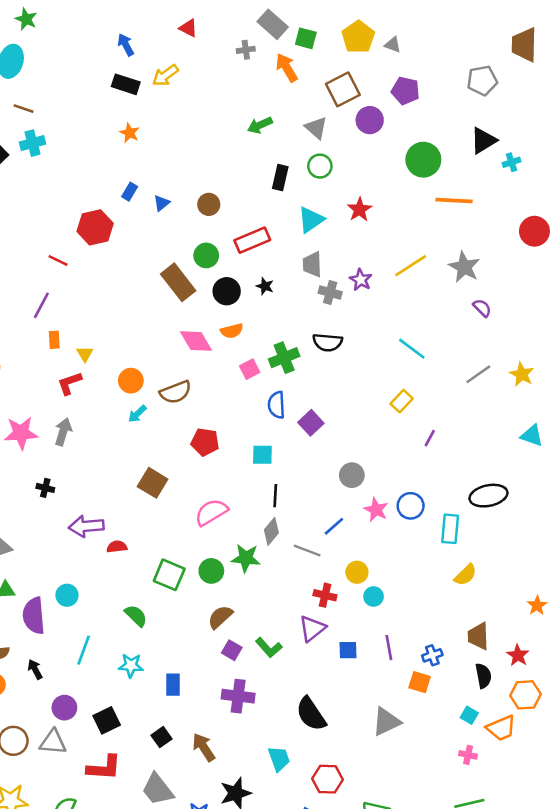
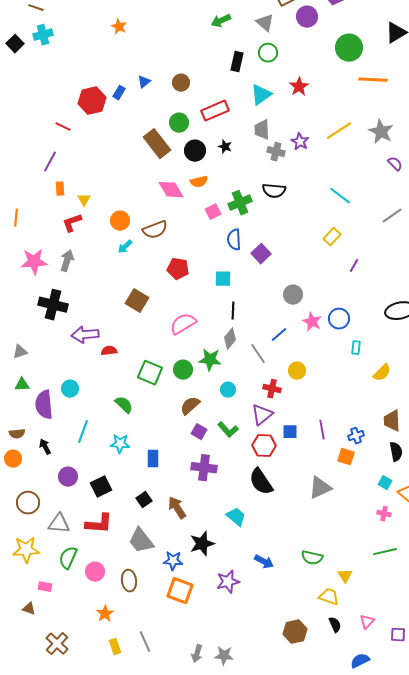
blue rectangle: (130, 192) -> (119, 93), moved
black cross: (45, 488) -> (53, 305), size x2.0
cyan rectangle: (450, 529) -> (356, 348), moved, size x0.6
gray line: (307, 551) -> (258, 354), turned 35
cyan circle: (374, 597) -> (228, 390), moved
gray triangle: (53, 742) -> (59, 524), moved
cyan trapezoid: (279, 759) -> (236, 517), turned -30
red hexagon: (328, 779) -> (264, 446), moved

